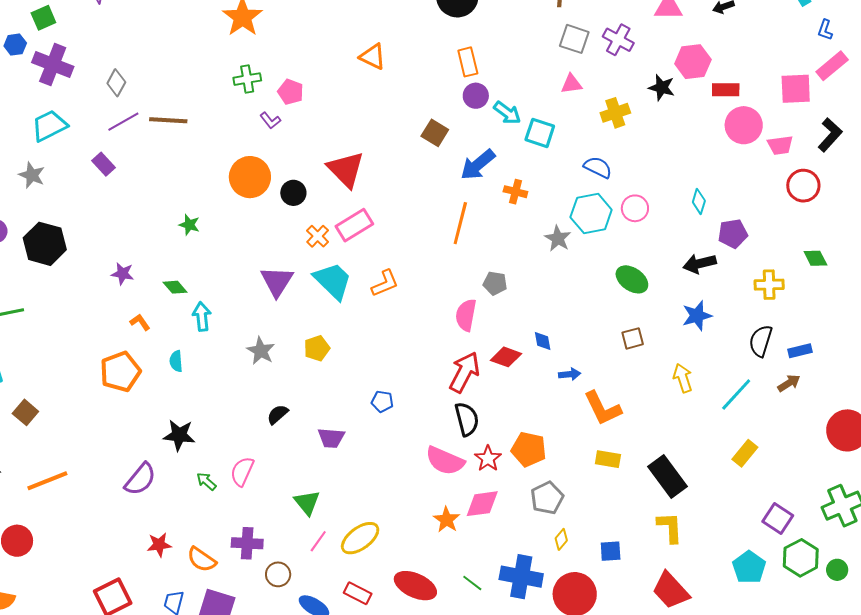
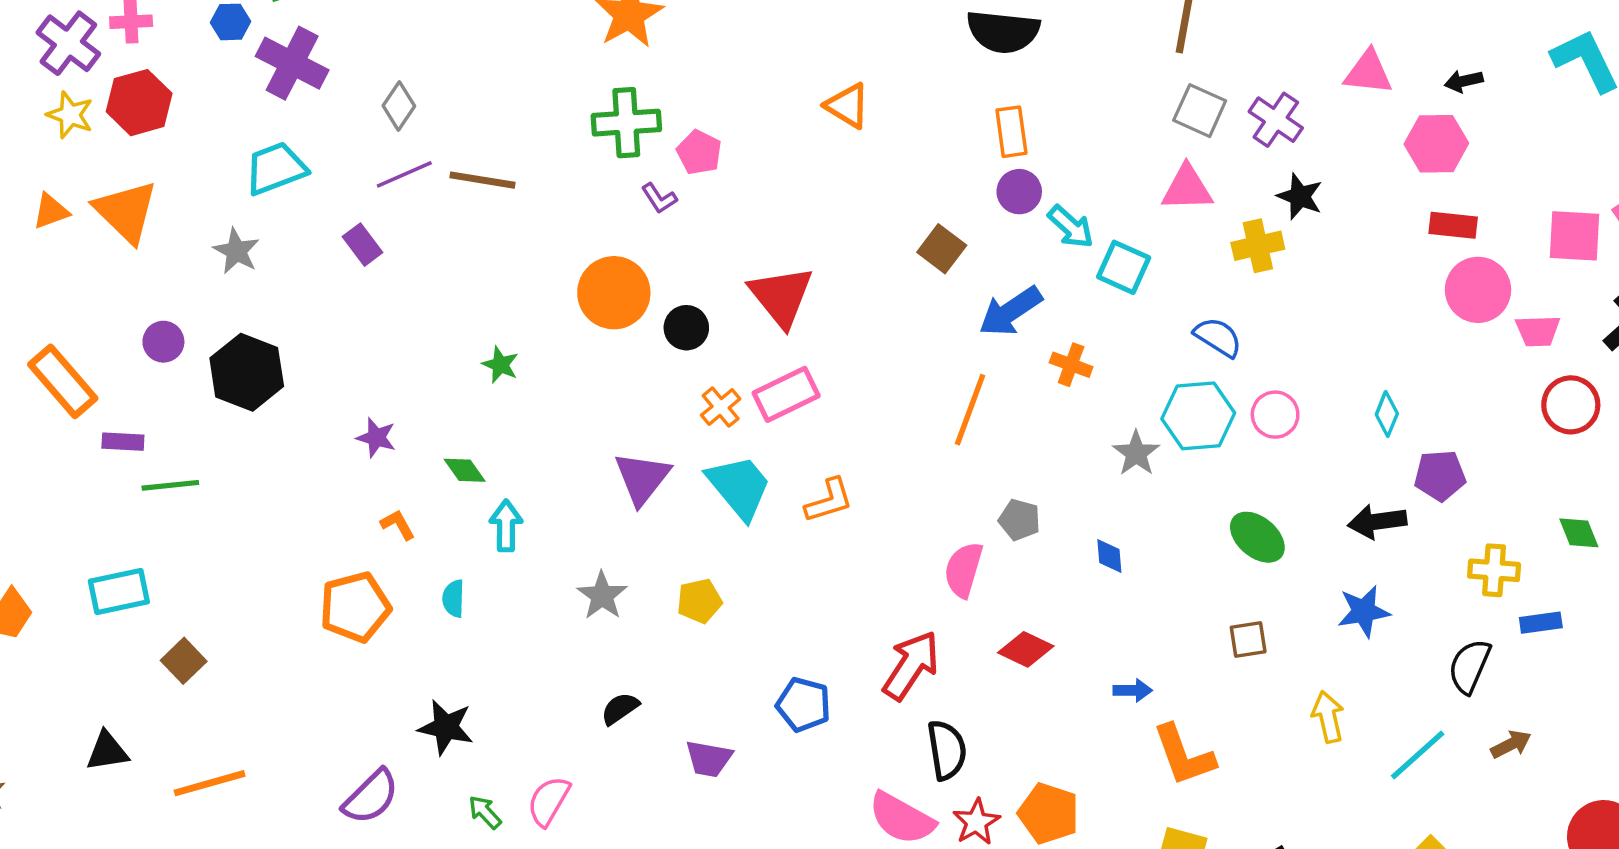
pink hexagon: (693, 62) -> (1436, 144), moved
green cross: (247, 79) -> (626, 123), size x1.4
pink triangle: (571, 84) -> (1187, 188), size x1.4
black star: (662, 88) -> (1300, 196), moved
blue diamond: (543, 341) -> (1109, 556), moved
blue rectangle: (800, 351) -> (1541, 623), moved
red arrow: (464, 372) -> (911, 665), moved
blue pentagon: (382, 401) -> (804, 705), size x1.4

